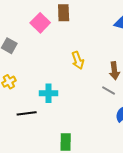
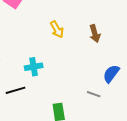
gray line: (109, 91) -> (94, 94), moved

